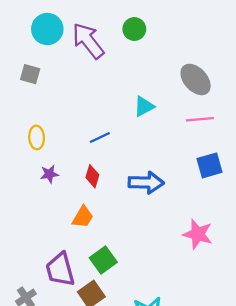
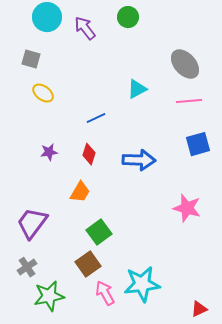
purple arrow: (88, 41) -> (85, 28), size x0.7
yellow ellipse: (37, 137) -> (43, 93), moved, turned -50
purple trapezoid: (60, 270) -> (32, 223), moved, turned 52

